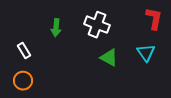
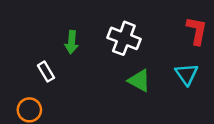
white rectangle: (24, 51) -> (46, 72), moved

